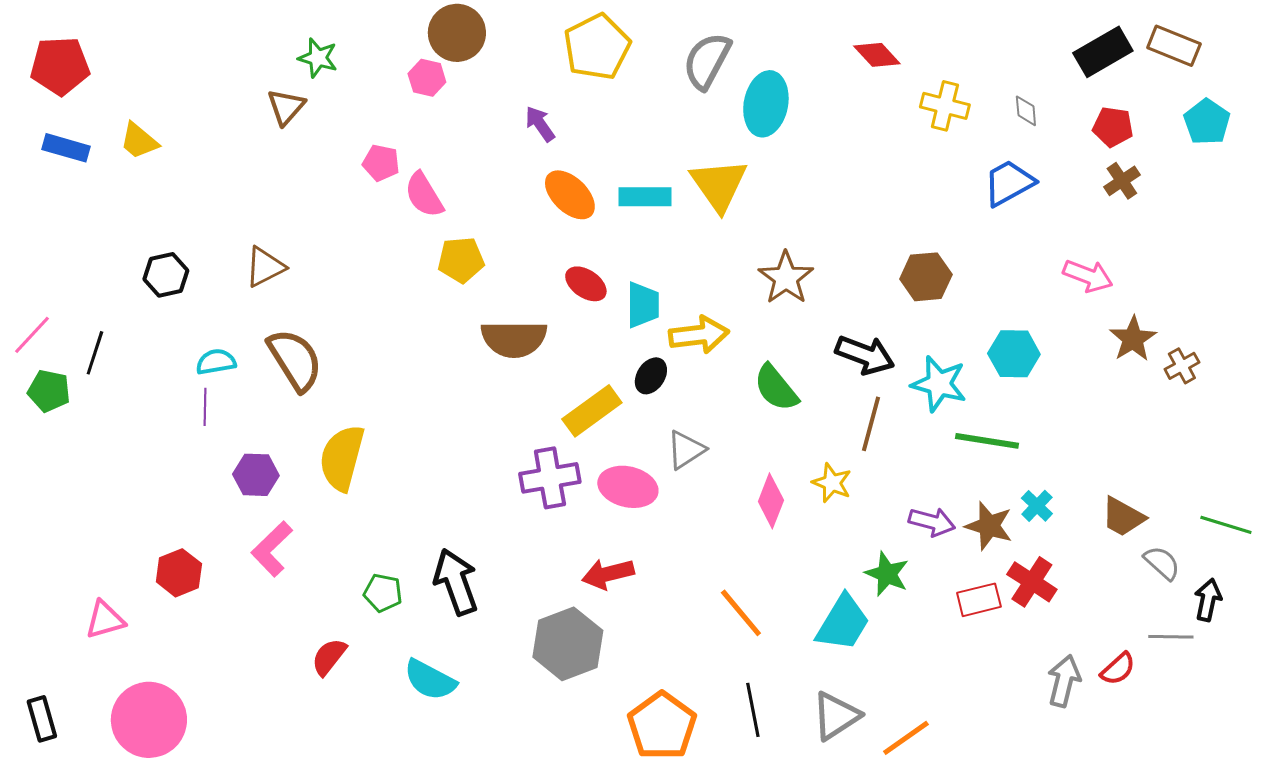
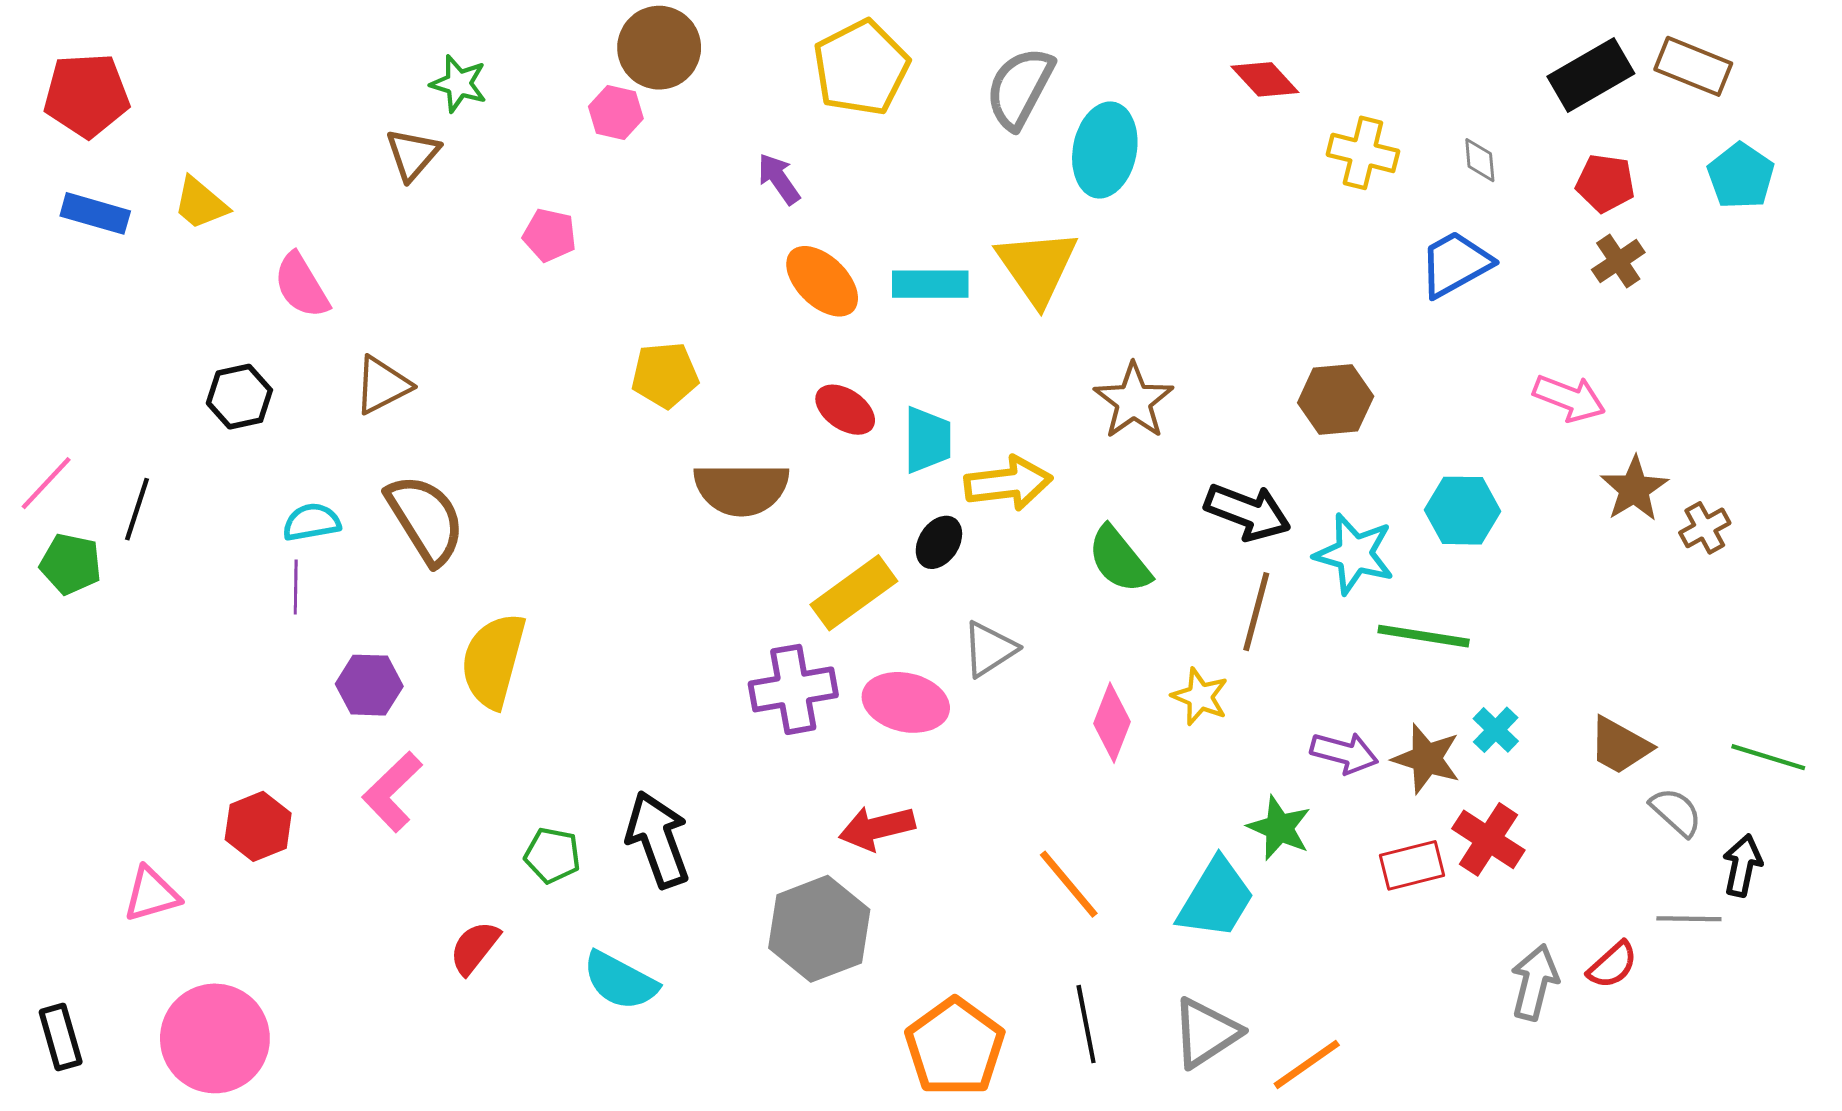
pink semicircle: (424, 195) -> (301, 286), moved

